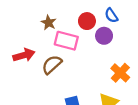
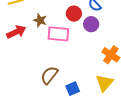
red arrow: (24, 55) -> (16, 32), moved
brown semicircle: (52, 65) -> (49, 75), moved

